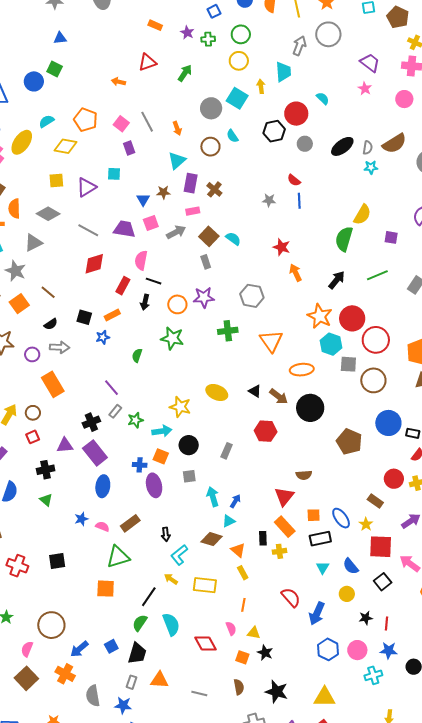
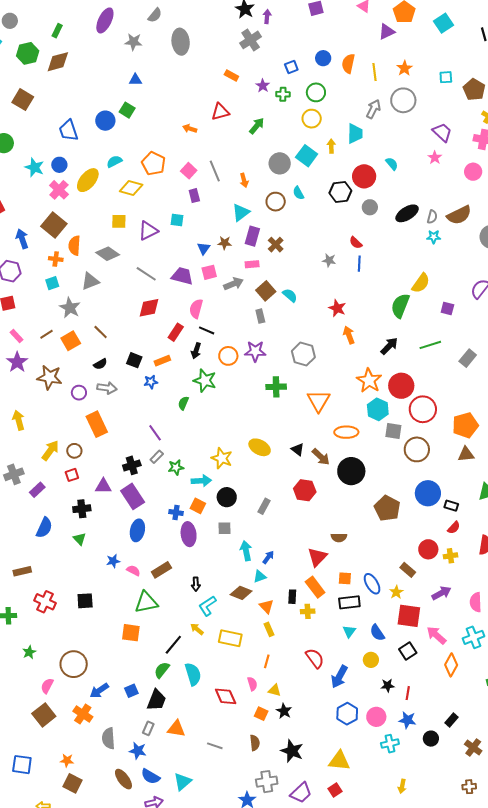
green star: (172, 338) -> (205, 381), moved

